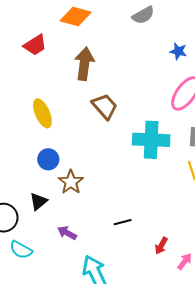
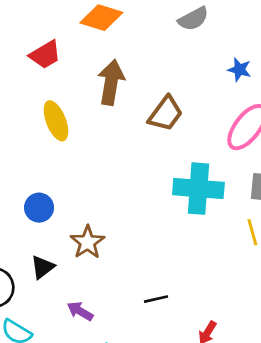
brown trapezoid: (105, 106) -> (166, 114), moved, turned 76
yellow ellipse: (42, 113) -> (56, 121), moved
blue circle: (48, 159) -> (39, 208), moved

